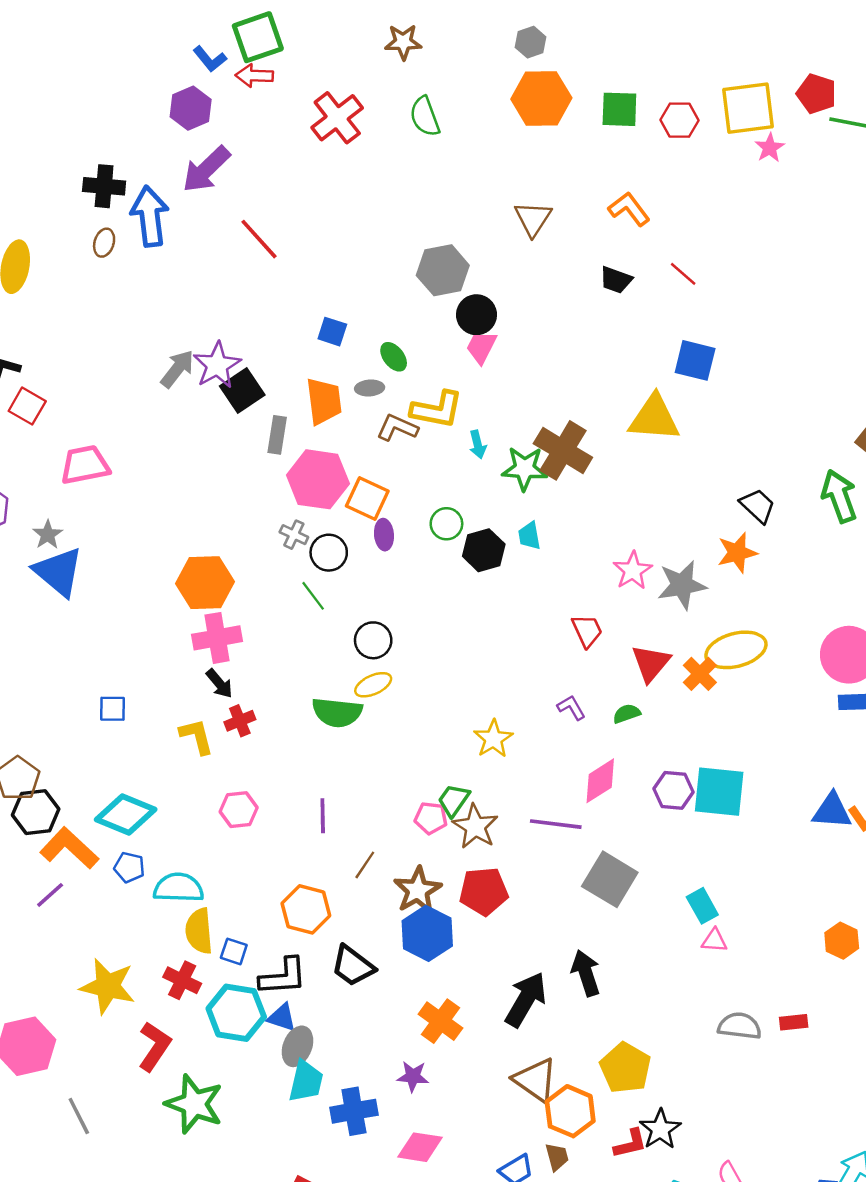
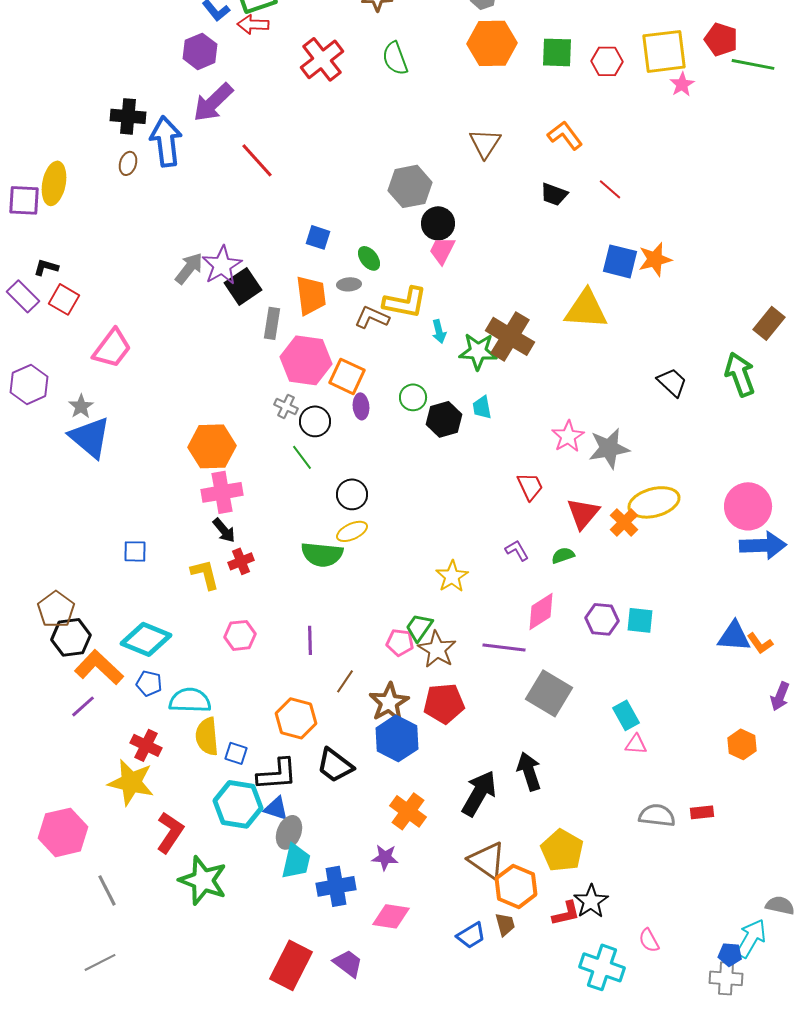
pink trapezoid: (85, 465) -> (112, 348), turned 138
orange star: (737, 553) -> (655, 259), moved
cyan square: (719, 792) -> (640, 620), size x0.6
red cross: (182, 980) -> (146, 745), moved

